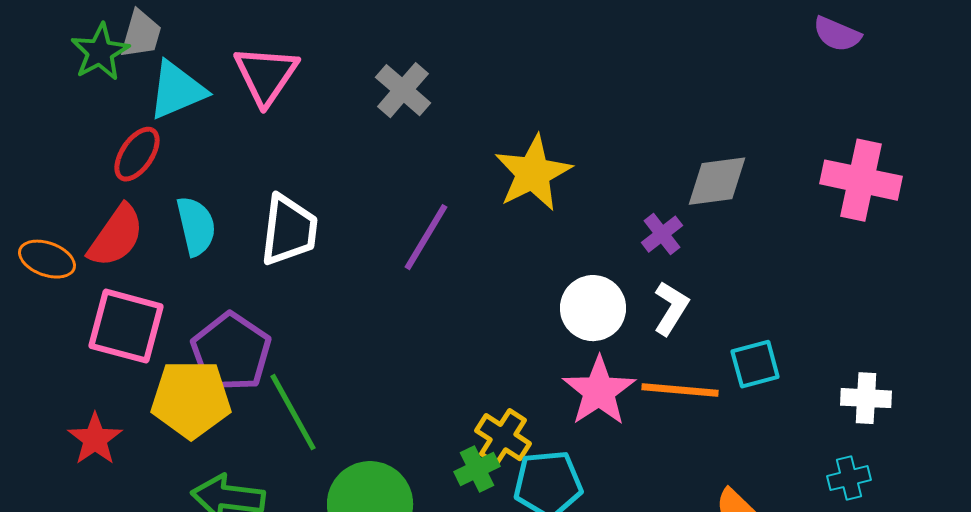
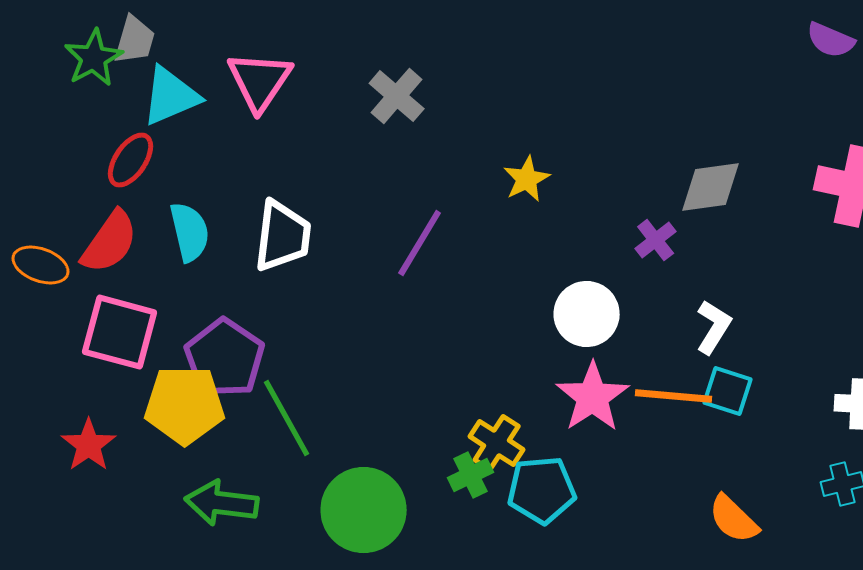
yellow star: (533, 173) -> (527, 179), size x0.6
white L-shape: (671, 308) -> (714, 327), moved
cyan square: (755, 364) -> (728, 391), moved, turned 33

